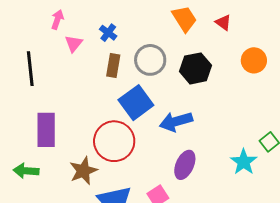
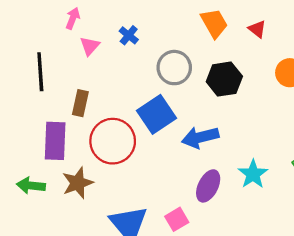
brown rectangle: (113, 66) -> (80, 103), moved
red circle: (114, 141) -> (113, 141), moved
cyan star: (244, 162) -> (253, 174), moved
brown star: (83, 171) -> (78, 183), moved

